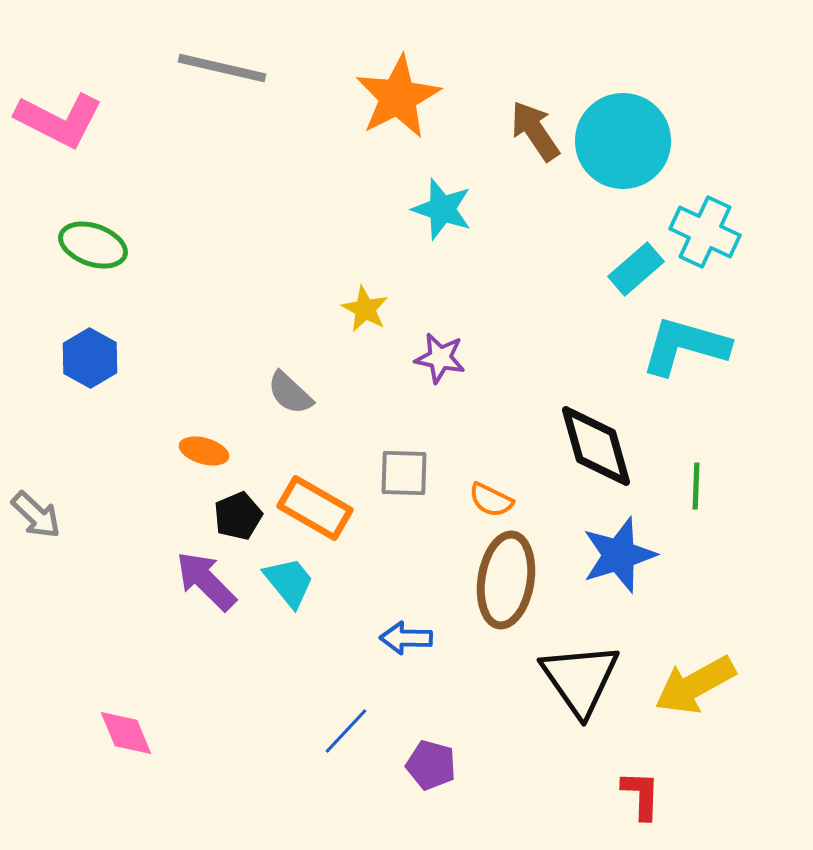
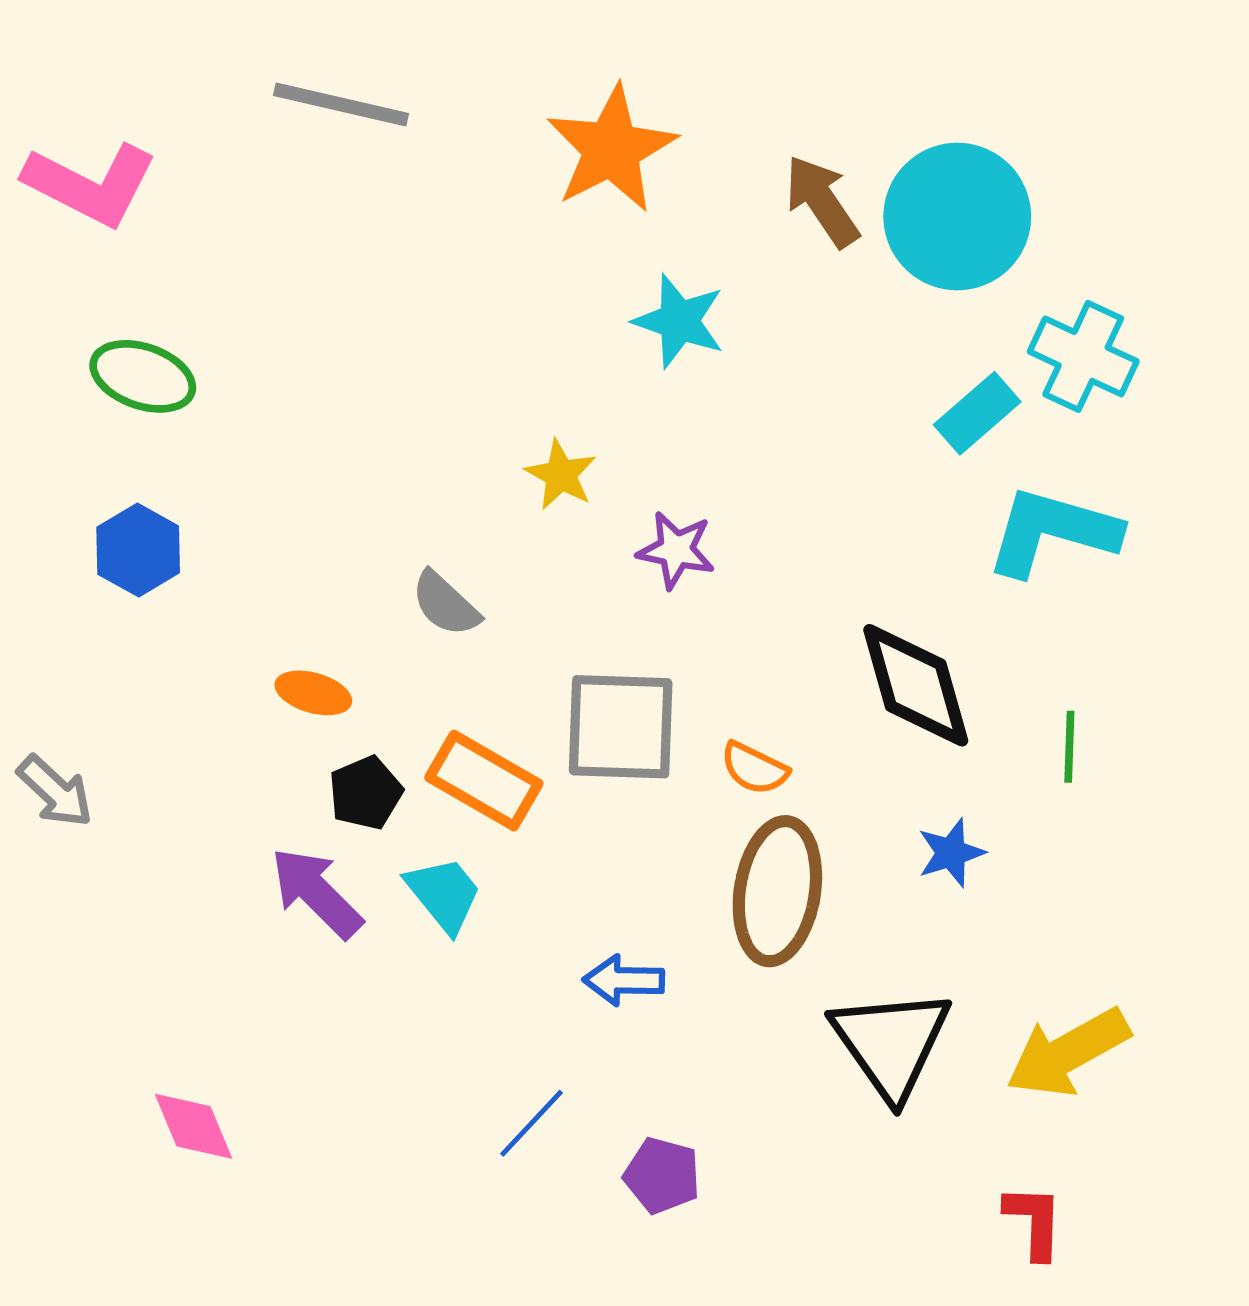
gray square: (404, 473) -> (621, 727), size x1.5
blue star: (619, 555) -> (951, 853), size x0.6
red L-shape: (641, 795) -> (1034, 1222), moved

